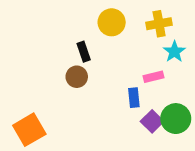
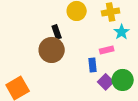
brown circle: (77, 77) -> (52, 50), size x1.6

